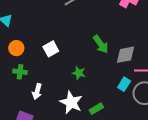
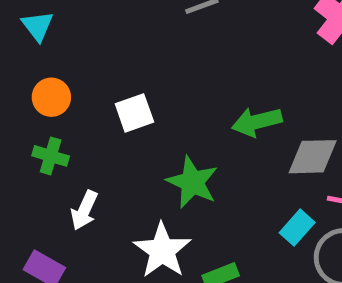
green arrow: (101, 44) -> (257, 122), turned 102
green star: (79, 73) -> (192, 182), size x1.5

